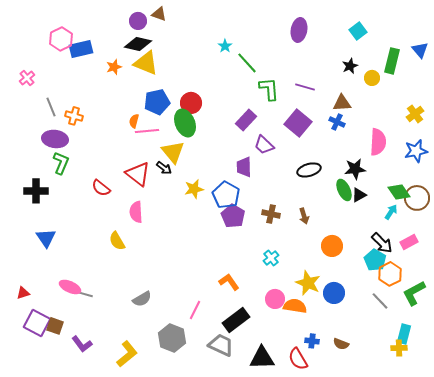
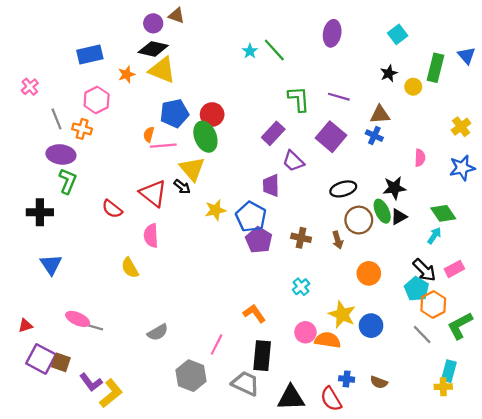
pink hexagon: (61, 39) -> (97, 100), moved
green line: (247, 63) -> (274, 50), moved
pink semicircle: (378, 142) -> (420, 158), size x0.6
brown circle: (417, 198) -> (359, 220), moved
black rectangle: (236, 320) -> (262, 356), turned -48
yellow L-shape: (127, 354) -> (111, 393), moved

